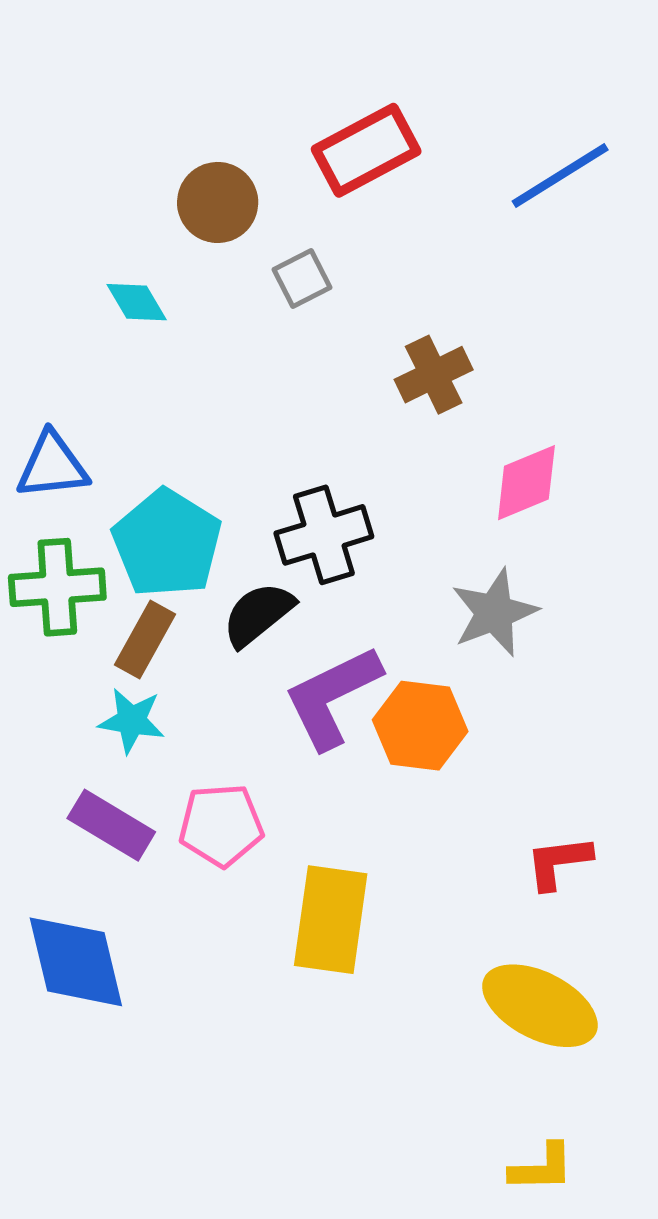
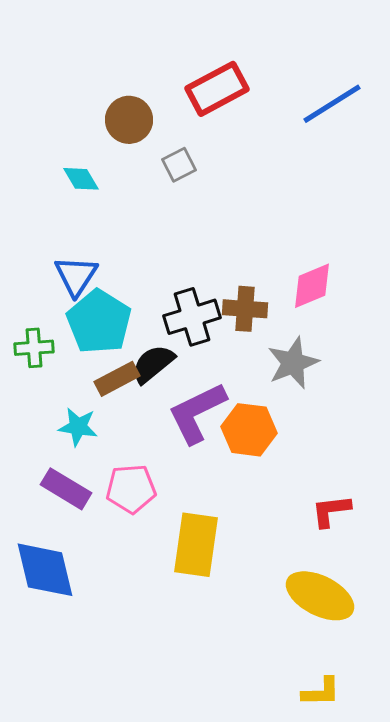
brown cross: (434, 375) -> (245, 309), moved, turned 30
blue triangle: (52, 466) -> (76, 276), moved, turned -51
green cross: (57, 587) -> (34, 348), size x0.7
brown rectangle: (145, 640) -> (117, 379), moved, turned 33

